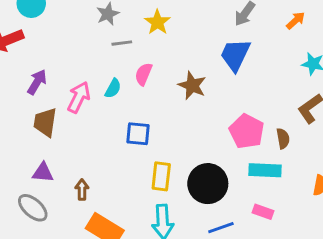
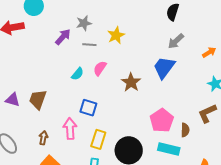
purple arrow: (37, 82) -> (63, 37), moved
pink arrow: (79, 97) -> (70, 129), moved, turned -40
brown trapezoid: (45, 122) -> (38, 99), moved
purple triangle: (43, 173) -> (13, 100), moved

